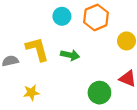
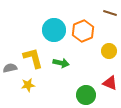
cyan circle: (62, 16) -> (54, 30), size x1.5
yellow star: (31, 93) -> (28, 85), moved

